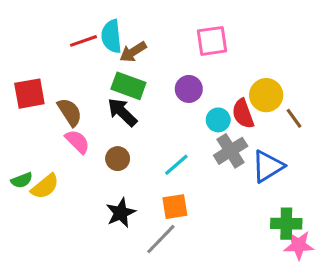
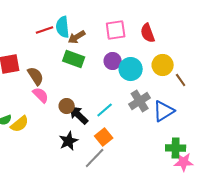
pink square: (212, 41) -> (116, 30), moved
black arrow: (122, 112) -> (79, 115), moved
red semicircle: (243, 114) -> (148, 33), moved
cyan circle: (218, 120) -> (131, 69), moved, size x1.5
orange square: (175, 207) -> (104, 137), turned -30

